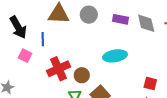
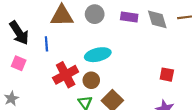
pink square: (25, 56) -> (19, 63), moved
cyan ellipse: (115, 56) -> (98, 55), moved
red square: (150, 83) -> (167, 75), moved

